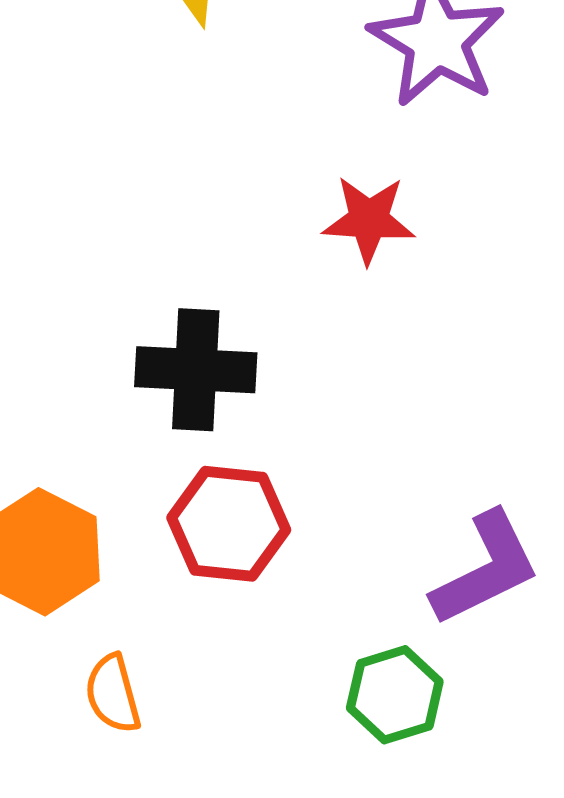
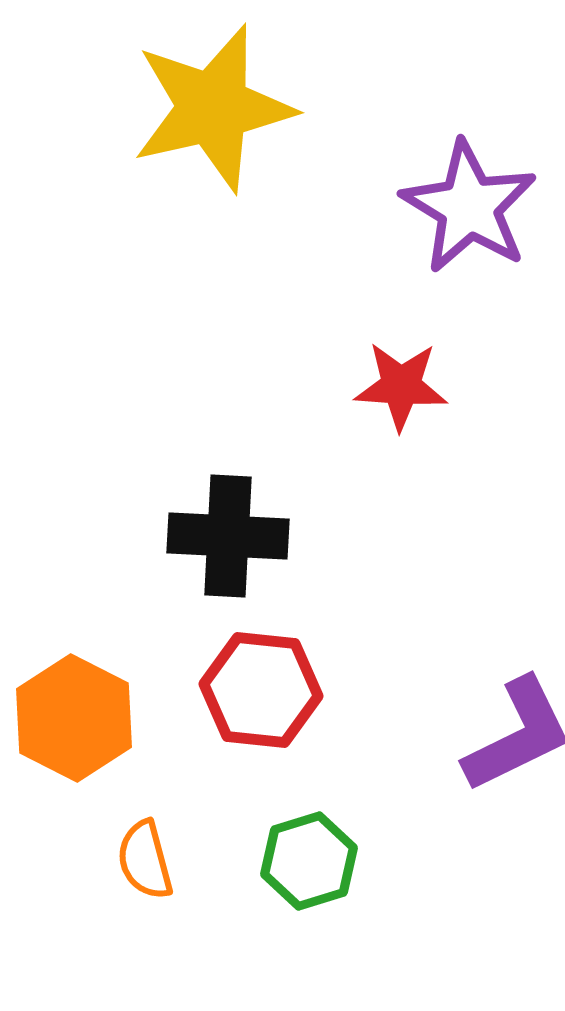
green hexagon: (395, 695) -> (309, 861), moved

